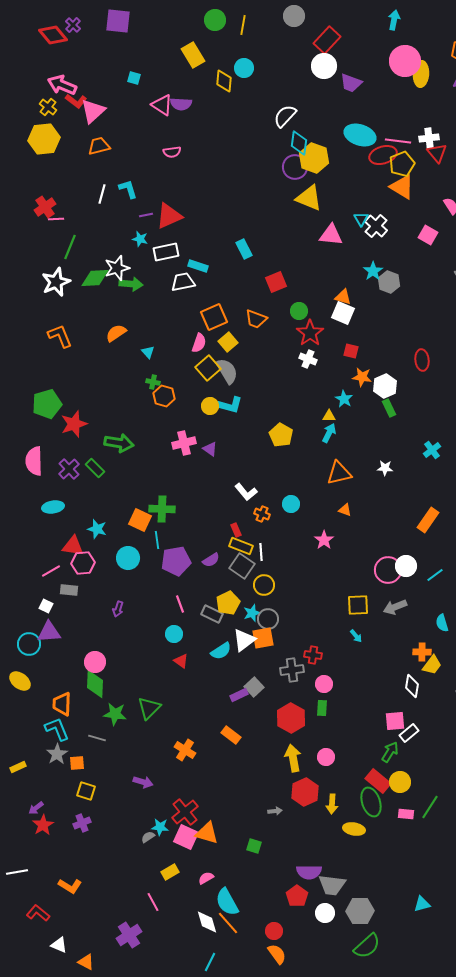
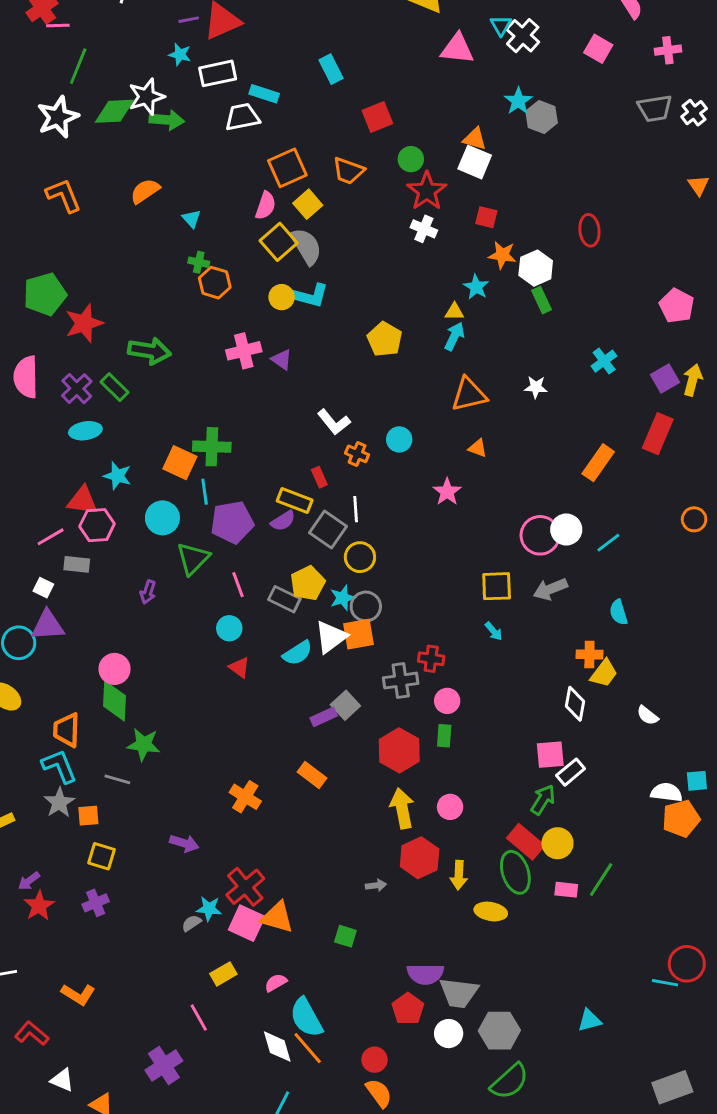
cyan ellipse: (53, 507) -> (85, 431), moved
yellow rectangle: (241, 546) -> (295, 500), moved
green triangle: (149, 708) -> (193, 559), moved

